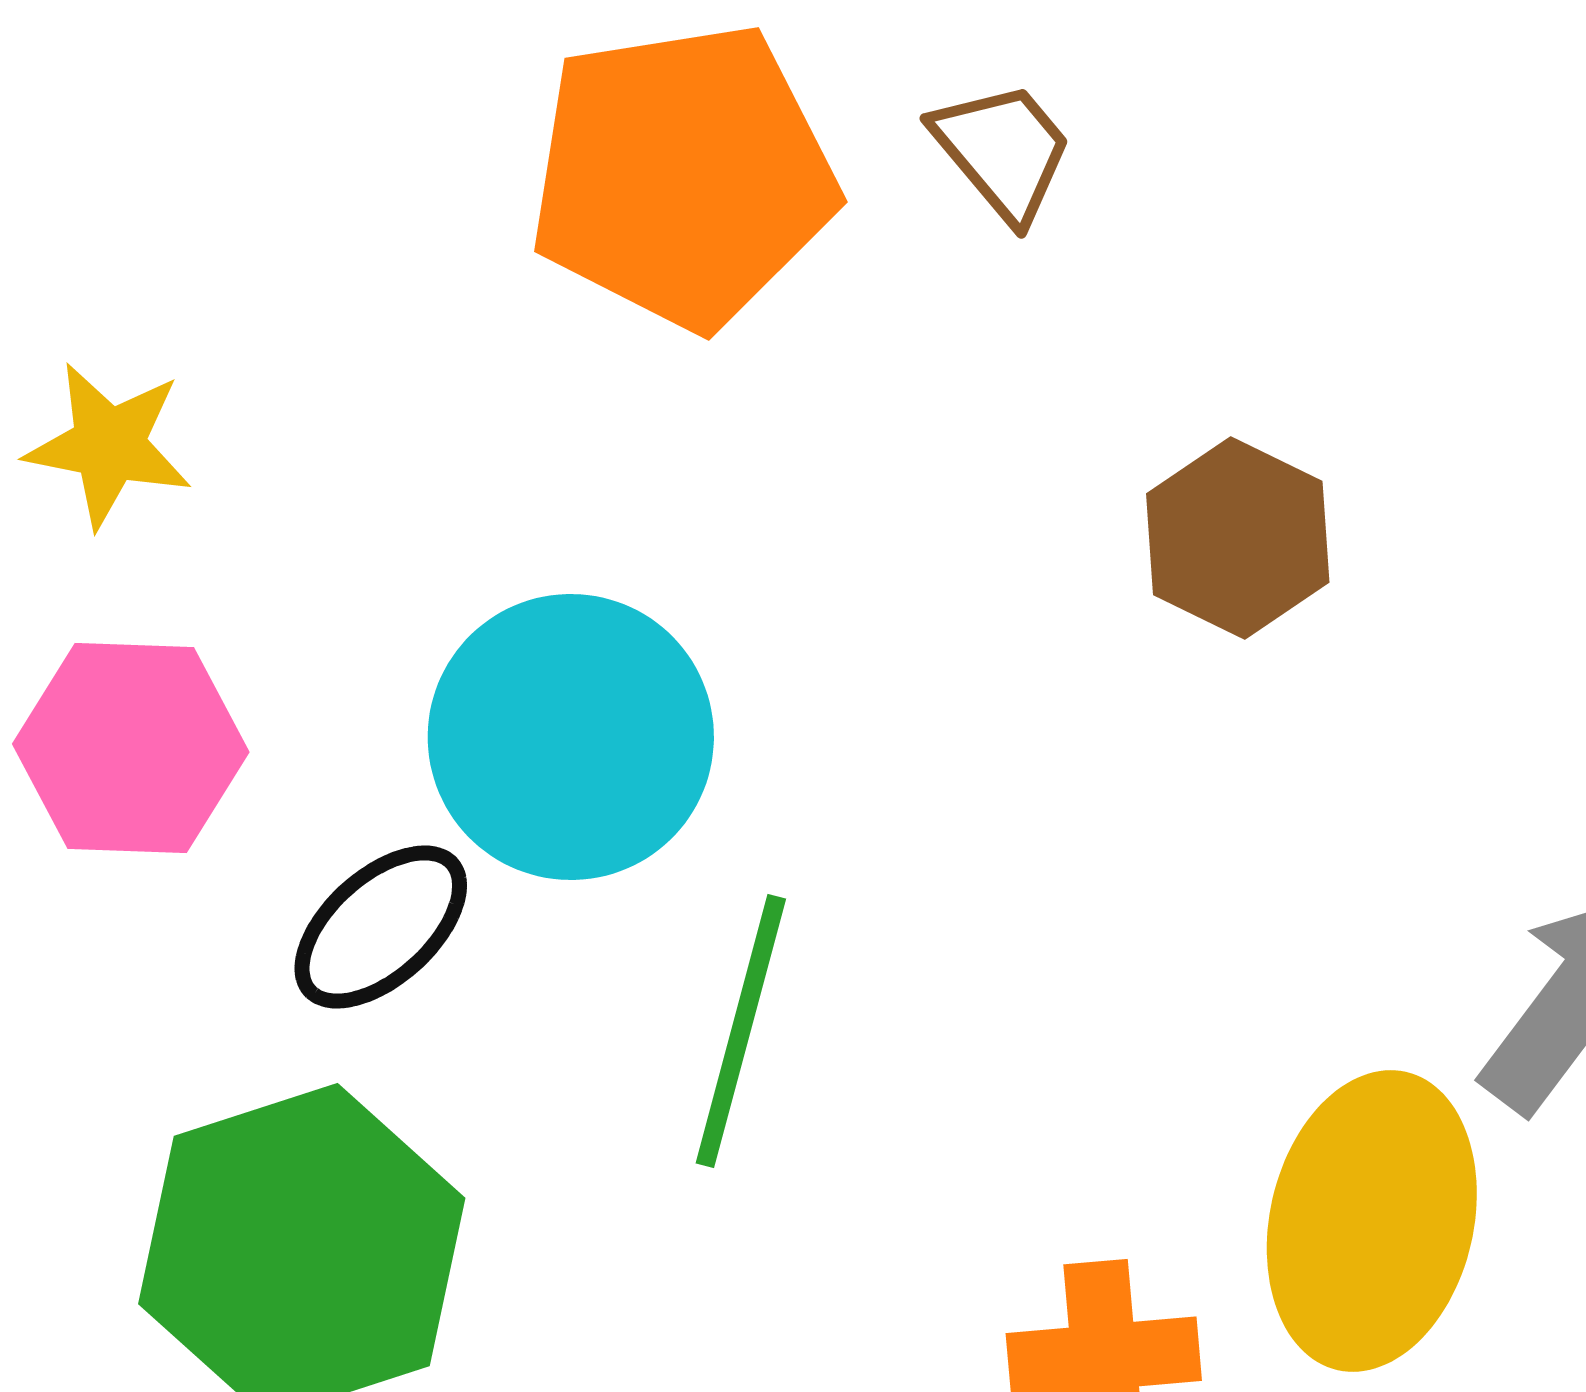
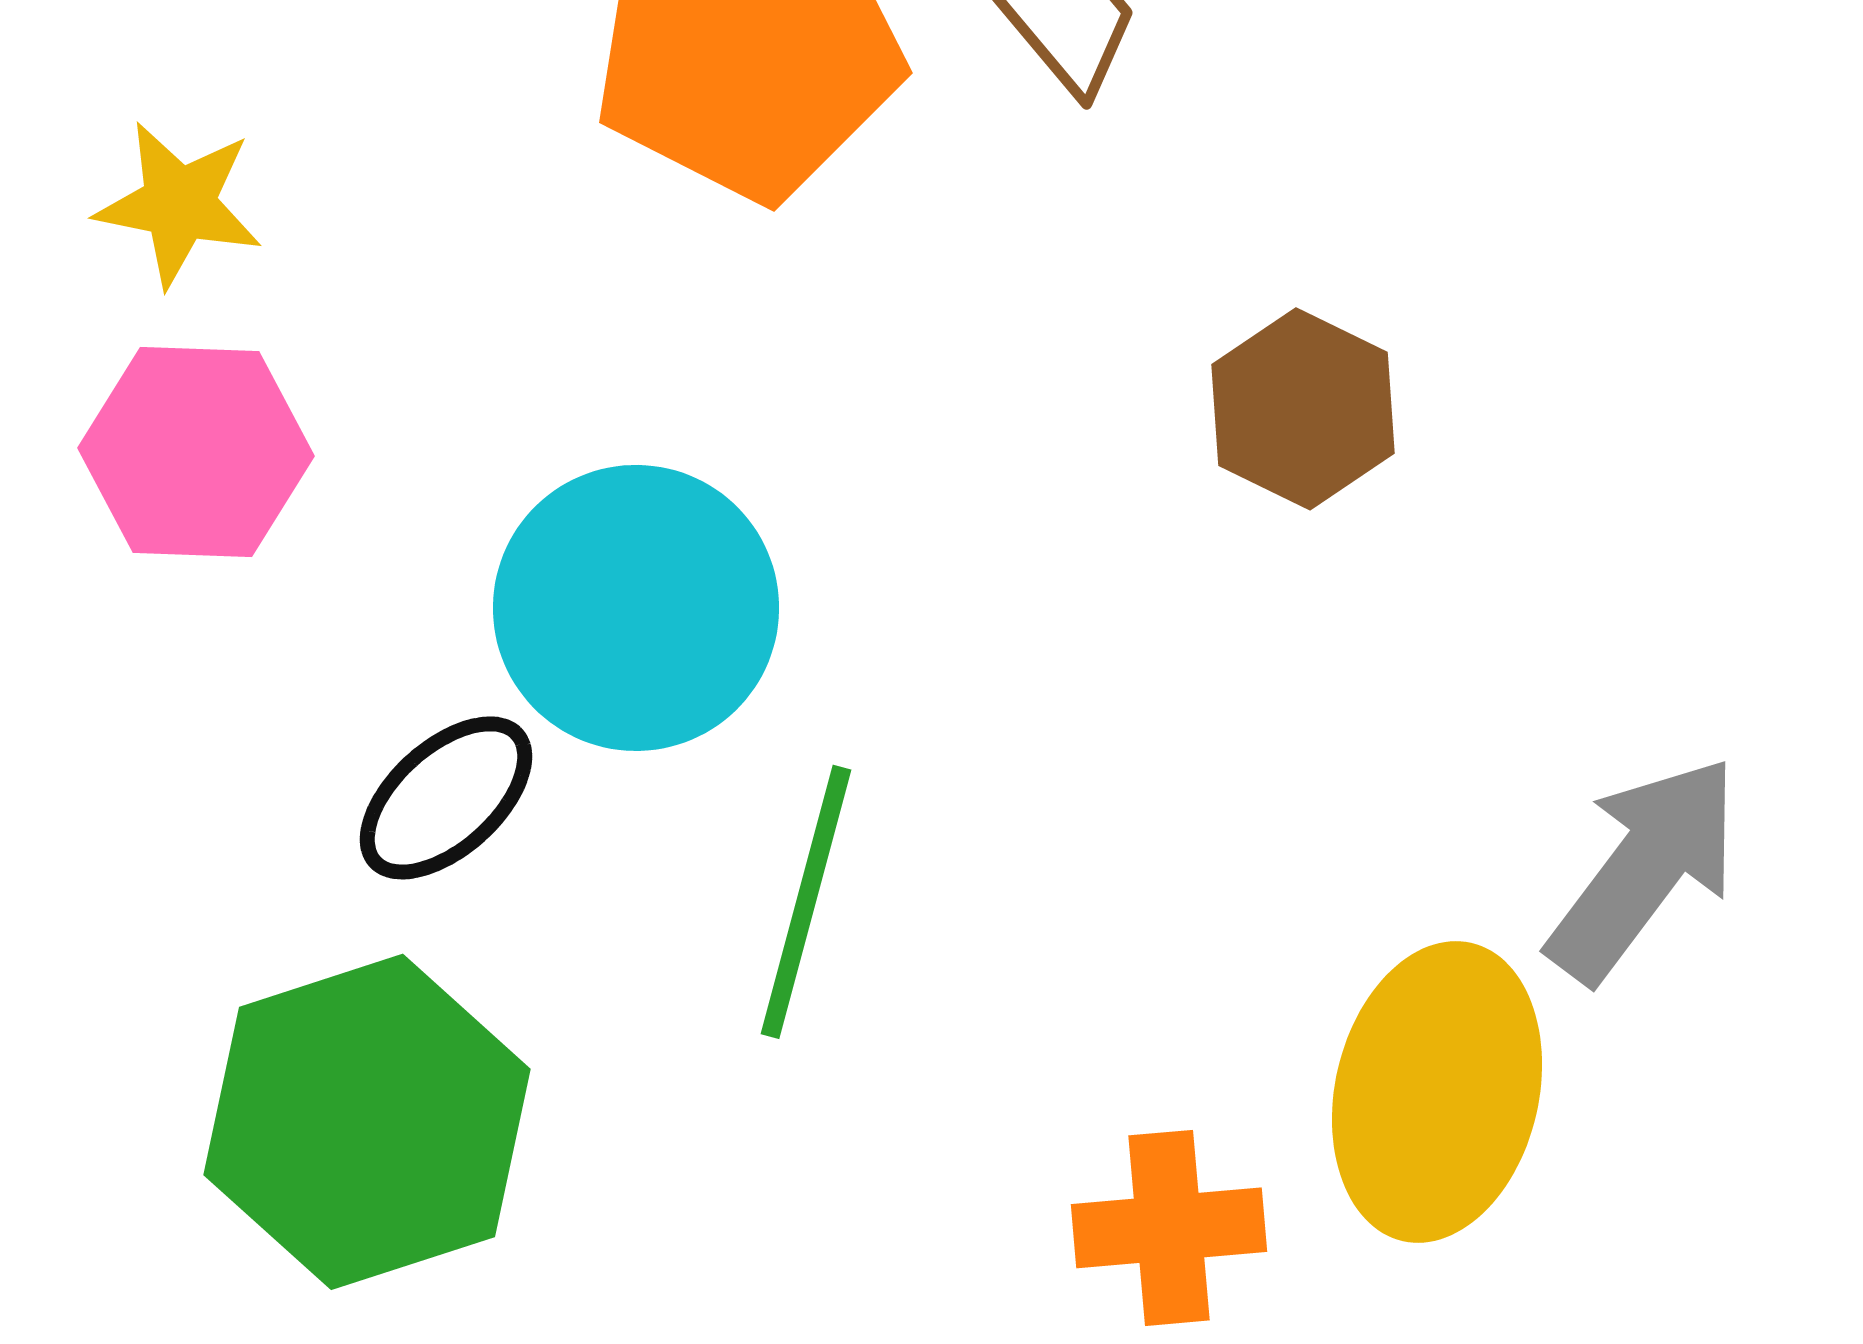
yellow star: (109, 445) -> (179, 204), moved
pink hexagon: (131, 748) -> (196, 452), moved

